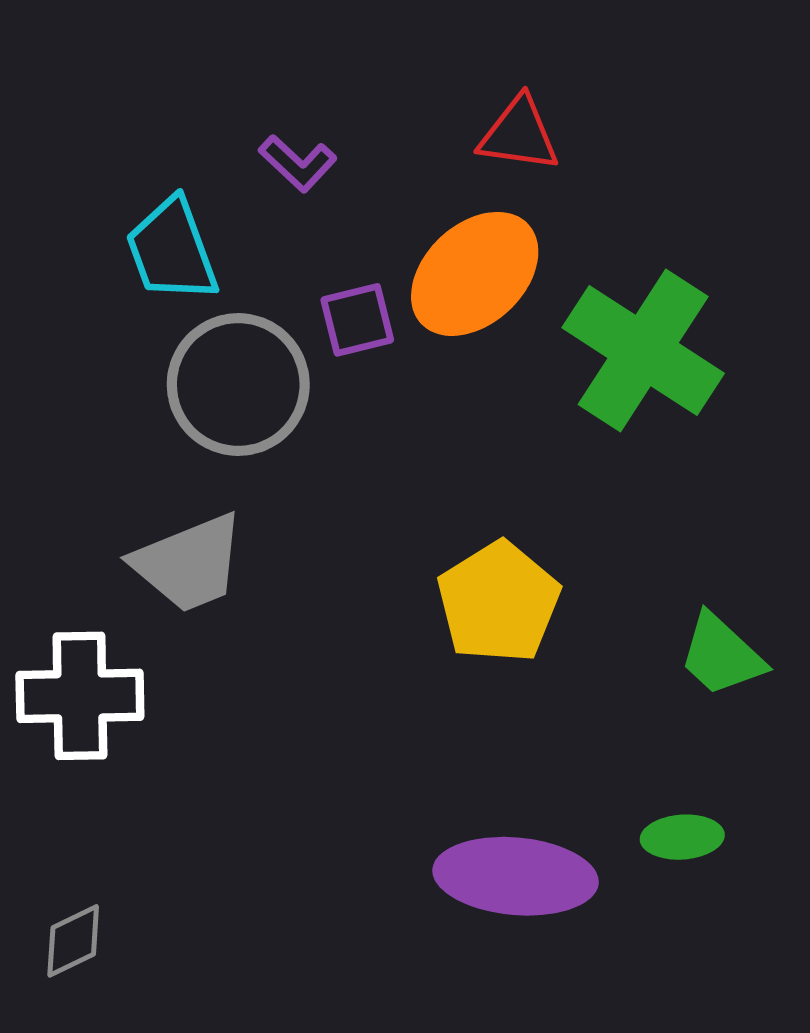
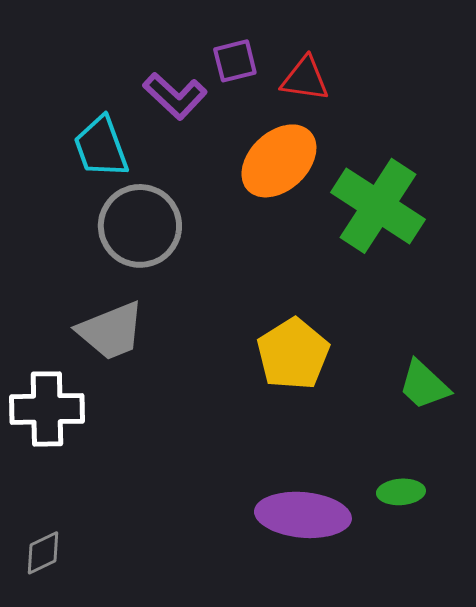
purple L-shape: (298, 163) -> (175, 96), size x1.4
purple square: (357, 320) -> (235, 61), moved

